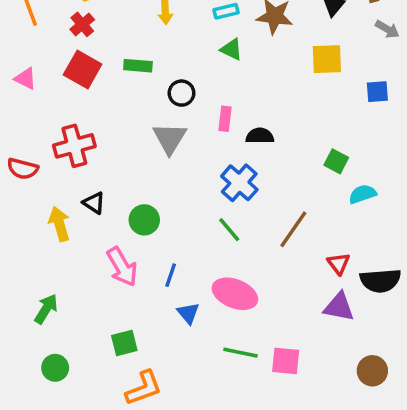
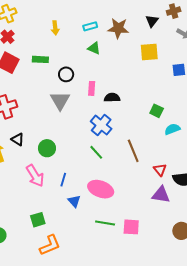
brown line: (293, 229) -> (133, 151), turned -55

